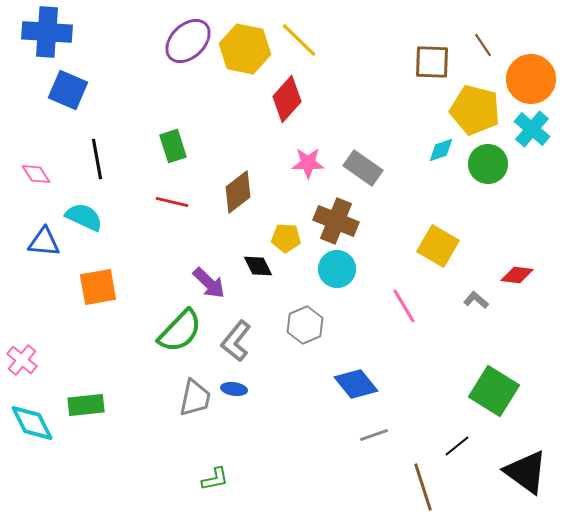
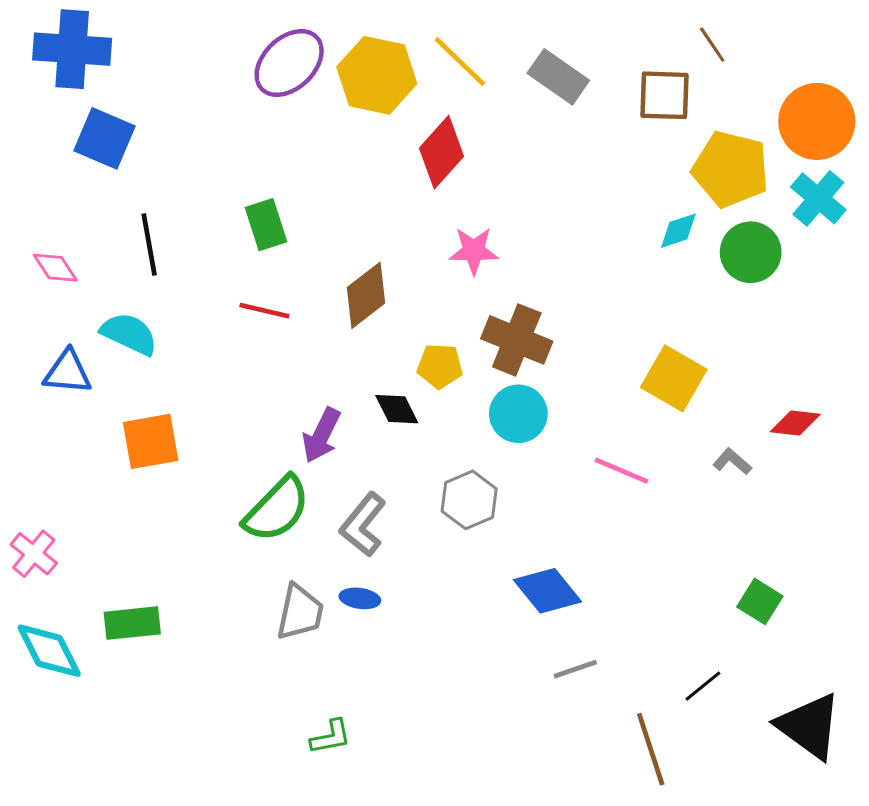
brown line: (483, 45) -> (712, 45), moved
gray rectangle: (363, 168) -> (558, 77), moved
purple arrow: (209, 283) -> (321, 435), turned 72
pink line: (404, 306) -> (621, 471), turned -36
green square: (494, 391) -> (760, 601), size x0.6

